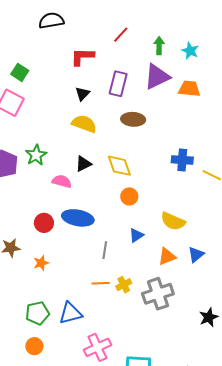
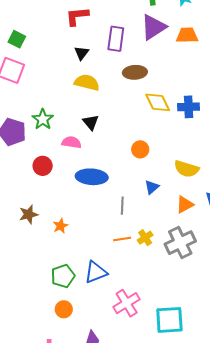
black triangle: (83, 164) -> (91, 122), turned -36
yellow diamond: (119, 166) -> (158, 102), moved
red circle: (44, 223) -> (43, 166), moved

